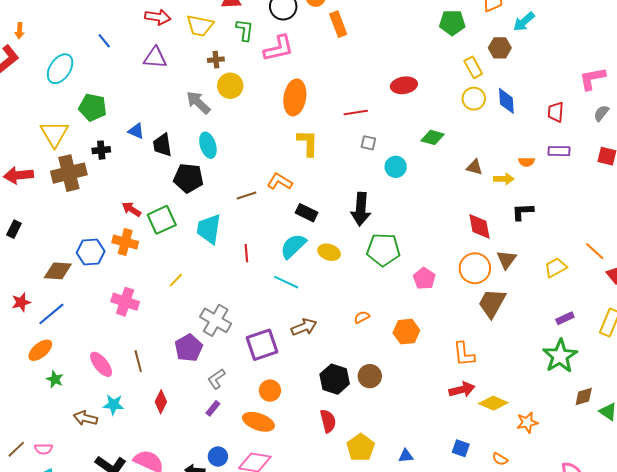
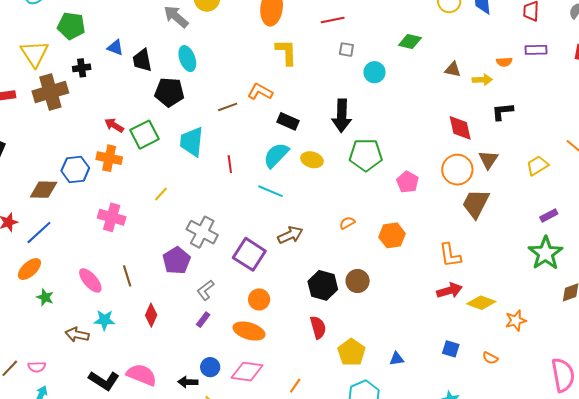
purple square: (262, 345) -> (249, 254), turned -36

